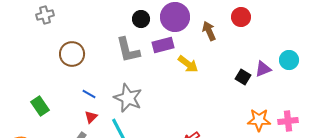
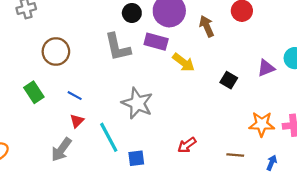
purple rectangle: (163, 45) -> (156, 42), turned 30
black square: (243, 77) -> (229, 80), moved
gray star: (128, 98) -> (137, 103), moved
green rectangle: (40, 106) -> (34, 92), moved

